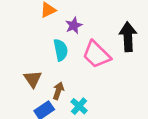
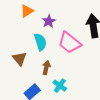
brown triangle: (33, 79) -> (20, 59), moved
brown arrow: (58, 91) -> (46, 68), moved

